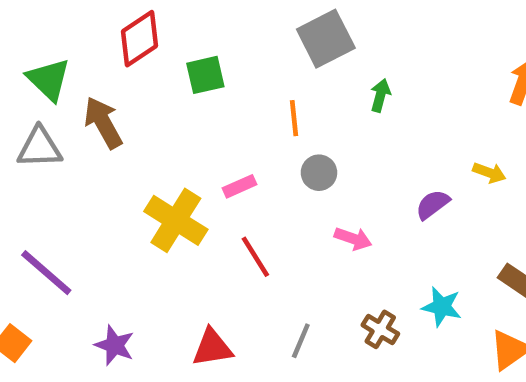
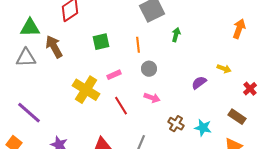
green square: (205, 75) -> (101, 42), moved
green triangle: (49, 80) -> (30, 28), turned -45
pink arrow: (353, 239) -> (152, 98), moved
brown cross: (380, 329) -> (176, 124), moved

